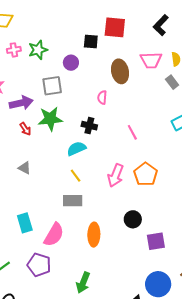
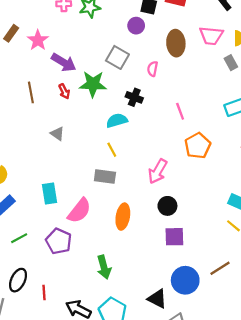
purple circle: (71, 63) -> (136, 26), moved
gray square: (52, 86) -> (117, 57), moved, turned 30
purple arrow: (21, 103) -> (64, 62), turned 35
orange pentagon: (146, 174) -> (198, 146), moved
pink arrow: (116, 175) -> (158, 171), moved
purple square: (156, 241) -> (174, 237), moved
green arrow: (83, 283) -> (104, 267), turned -45

